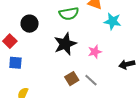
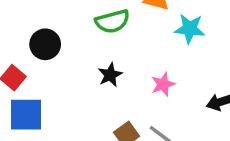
black star: (65, 44) -> (110, 75), size x0.6
blue square: (15, 63) -> (26, 115), size x1.5

